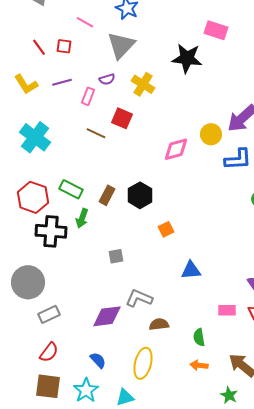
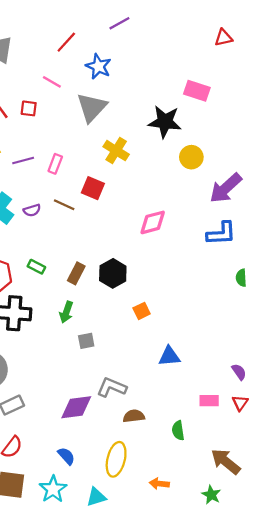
purple semicircle: (107, 79) -> (32, 210), moved
purple line: (62, 82) -> (23, 160), moved
yellow circle: (211, 134) -> (191, 157), moved
green rectangle: (71, 189) -> (36, 267), size x0.7
green arrow: (82, 218) -> (66, 312), moved
orange arrow: (199, 365) -> (159, 484), moved

